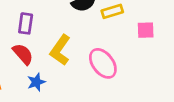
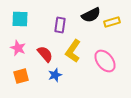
purple rectangle: (26, 23) -> (60, 25), moved

